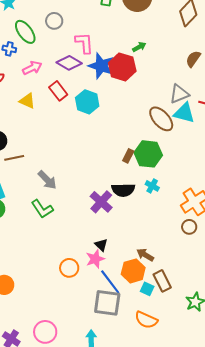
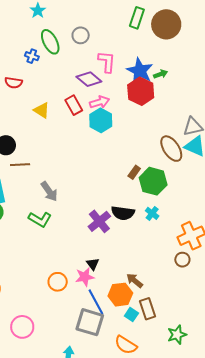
blue star: (101, 66) -> (140, 71), moved
pink arrow: (32, 68) -> (100, 102), moved
brown rectangle: (128, 156) -> (134, 172), moved
green L-shape: (42, 209) -> (40, 219), turned -35
pink circle: (45, 332) -> (22, 327), moved

